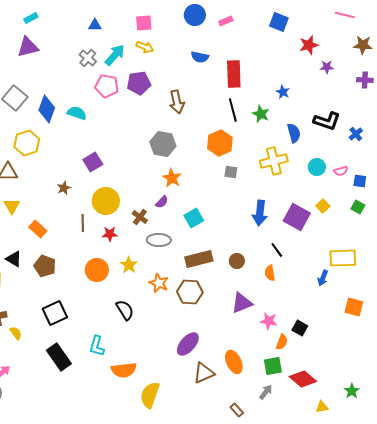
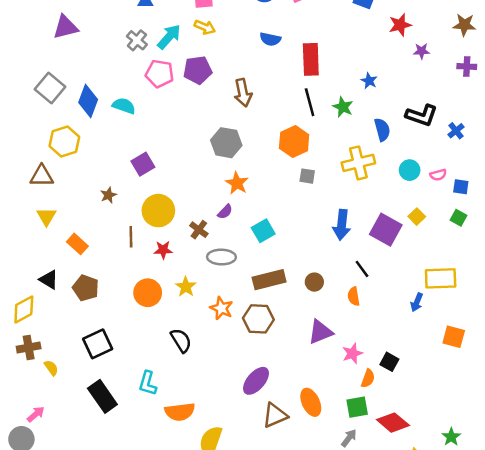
pink star: (269, 321) -> (352, 353), turned -30

